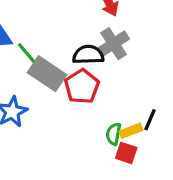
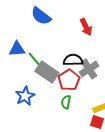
gray cross: (114, 44) -> (89, 69), moved
green semicircle: (114, 134) -> (66, 102), moved

